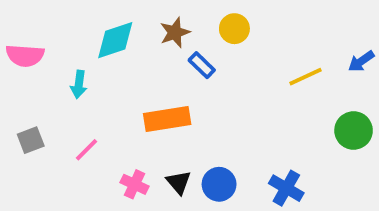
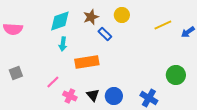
yellow line: (305, 77) -> (163, 25), moved
cyan arrow: (79, 84) -> (63, 44), moved
green circle: (354, 130) -> (176, 75), moved
pink line: (86, 150) -> (53, 82), moved

